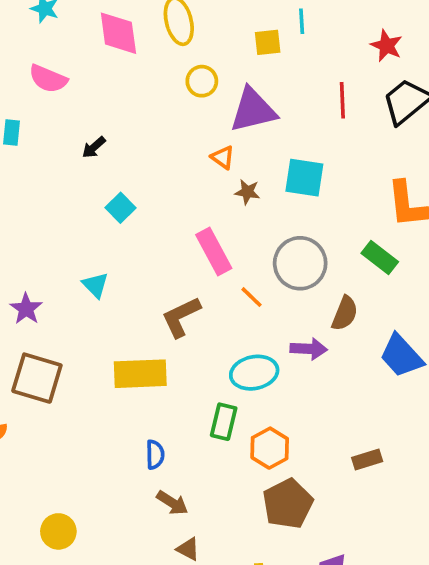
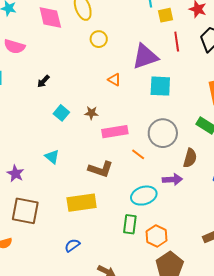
yellow square: (268, 42) -> (165, 15), moved
purple triangle: (253, 110) -> (145, 57), moved
brown star: (247, 192) -> (91, 113), moved
pink rectangle: (214, 252) -> (115, 132), turned -65
brown L-shape: (181, 317) -> (101, 169), turned -130
blue semicircle: (155, 455) -> (72, 245), moved, turned -119

